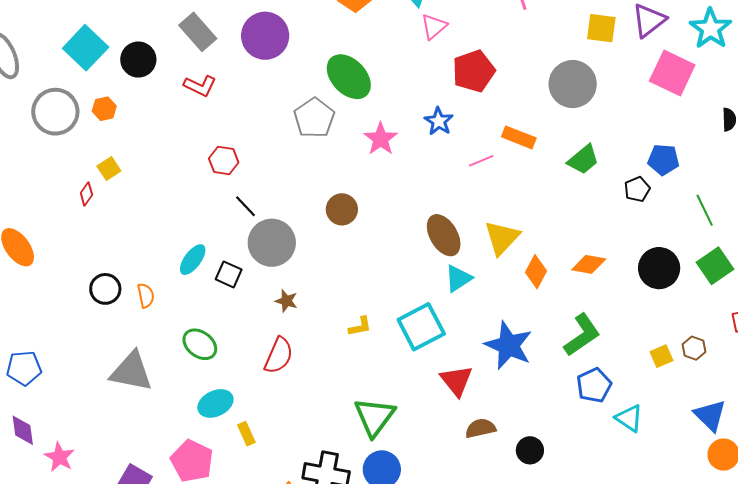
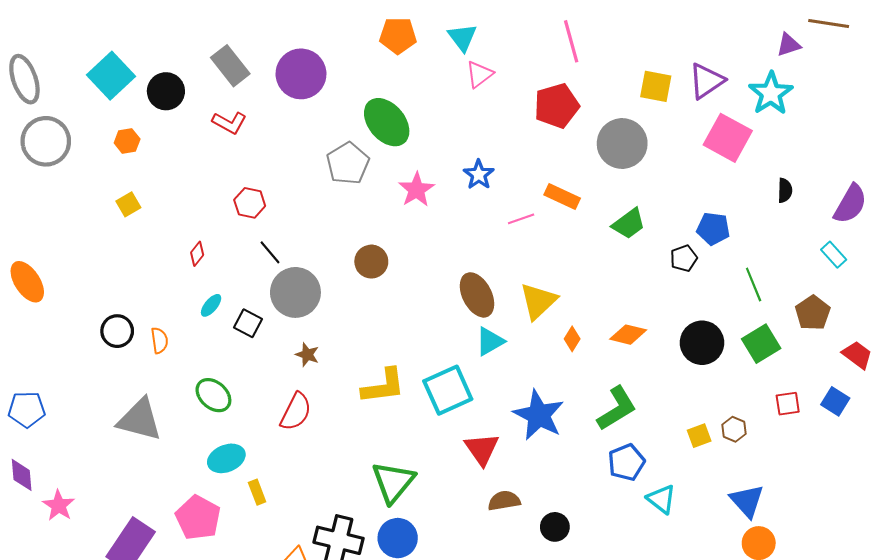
red pentagon: (474, 71) -> (557, 106), moved
gray circle: (55, 112) -> (46, 141), moved
red diamond: (86, 194) -> (197, 254), moved
cyan ellipse: (193, 260) -> (211, 305), size x0.7
orange diamond: (536, 272) -> (572, 339), size x0.7
yellow L-shape: (360, 326) -> (383, 386), size x1.8

